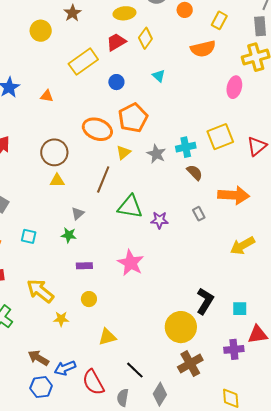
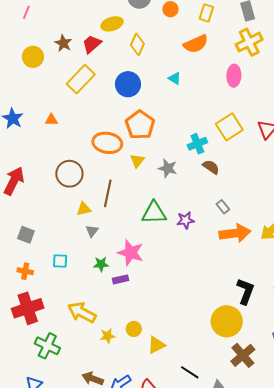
brown star: (72, 13) -> (63, 43), moved
red trapezoid: (116, 42) -> (92, 44), moved
cyan triangle: (159, 76) -> (175, 78), moved
blue circle: (116, 82) -> (128, 84), moved, size x1.6
gray star: (156, 154) -> (168, 168), moved
brown line: (103, 180) -> (108, 193), moved
yellow triangle: (57, 181) -> (84, 209), moved
orange arrow: (234, 195) -> (235, 233), moved
gray triangle: (78, 213) -> (92, 231), moved
green star: (69, 235) -> (101, 264), moved
pink star: (131, 263) -> (131, 253), moved
yellow circle: (89, 299) -> (134, 329), moved

